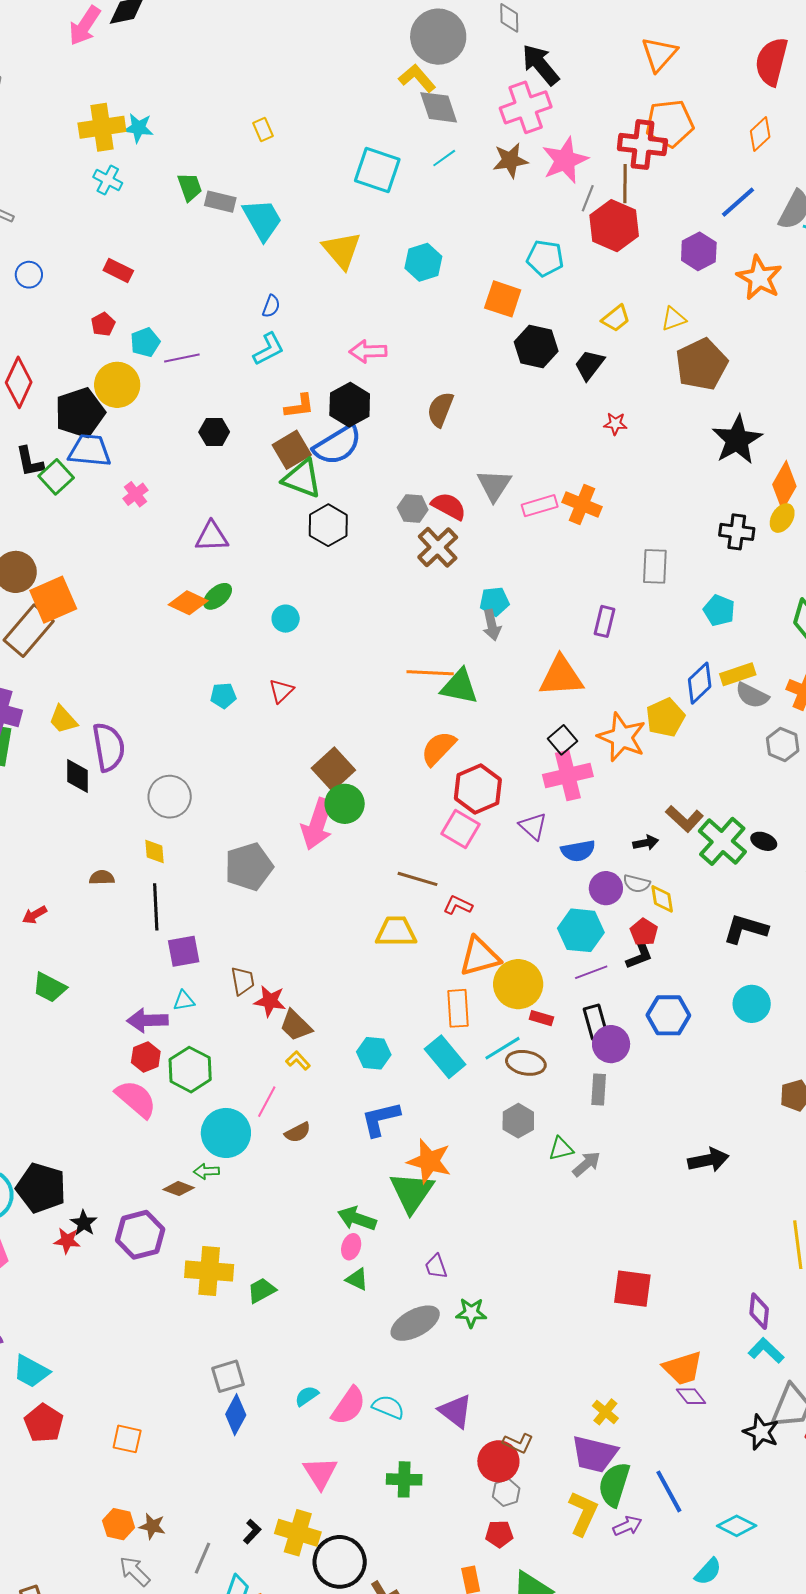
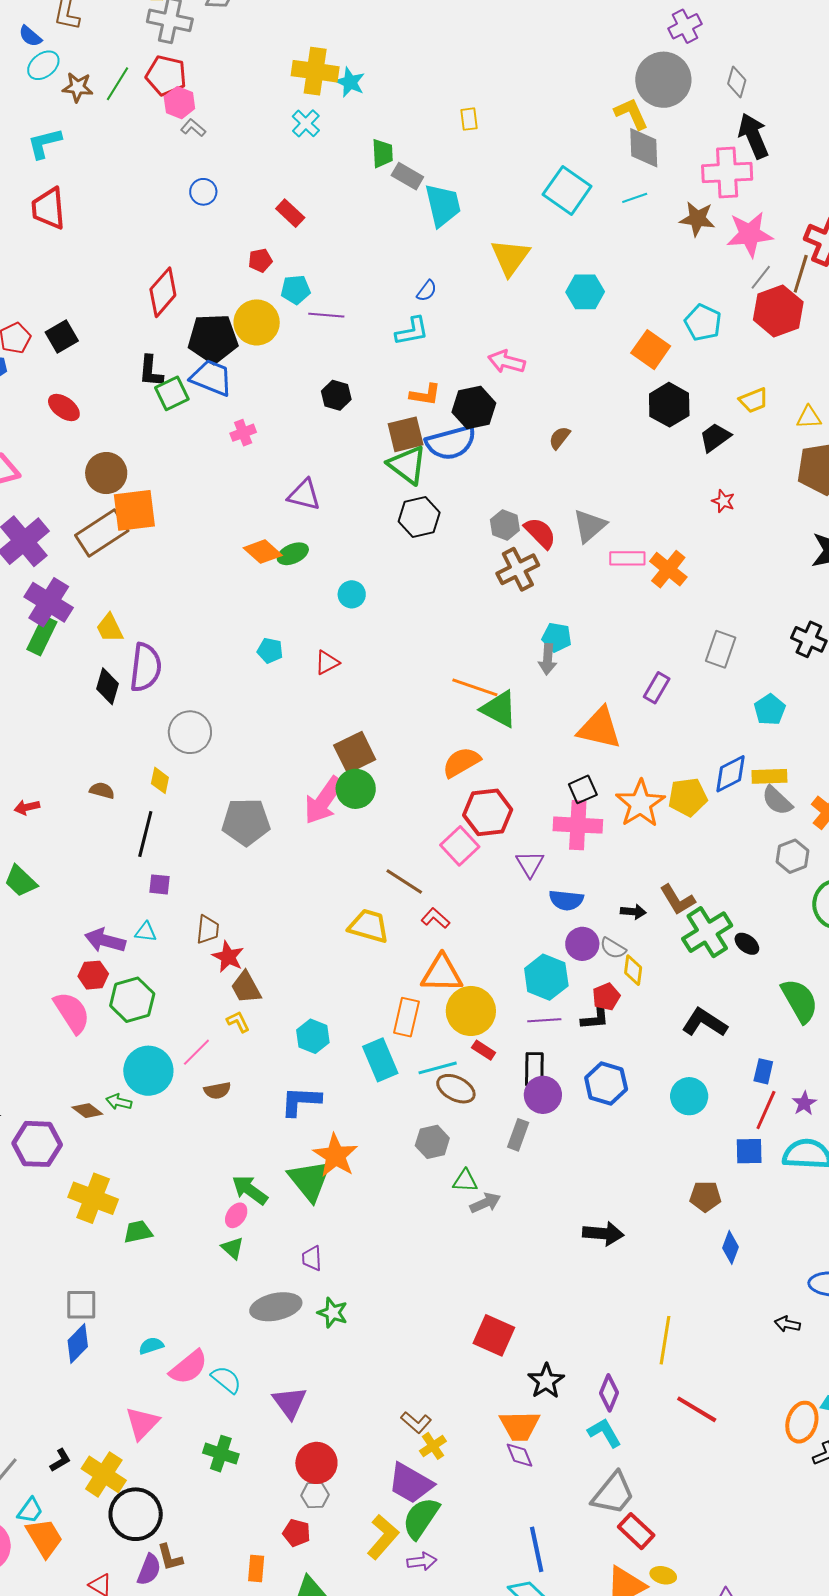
brown semicircle: (440, 409) -> (560, 438), size x0.7
purple square: (184, 951) -> (159, 884), size x0.7
green triangle: (412, 1192) -> (310, 1180), turned -30
black star: (761, 1432) -> (546, 1381), moved
brown L-shape: (518, 1443) -> (416, 1422), moved
blue line: (669, 1491) -> (537, 1549), moved

